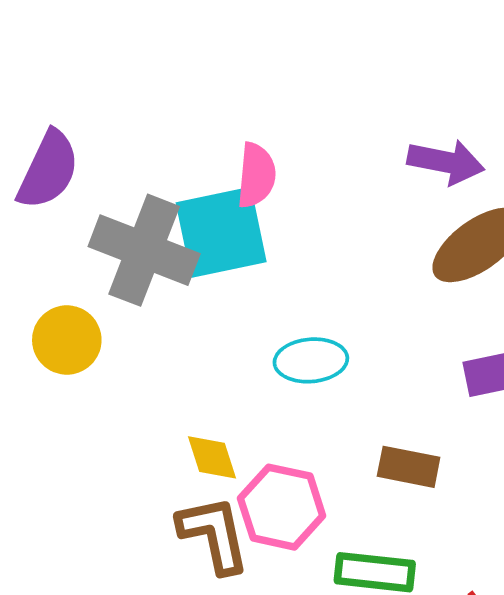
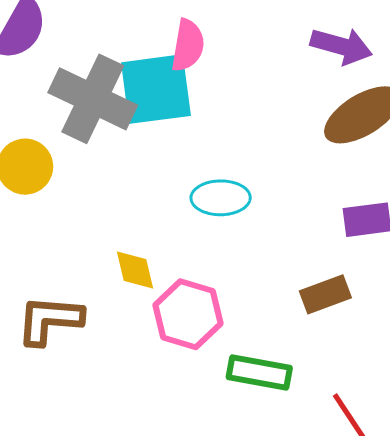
brown rectangle: (409, 467) -> (325, 294), moved, turned -36
brown L-shape: (214, 534) -> (50, 320), moved, turned -78

